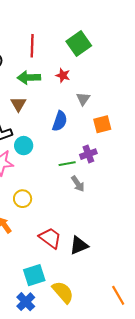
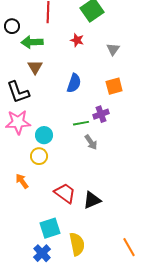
green arrow: (29, 78) -> (32, 42), moved
gray triangle: (83, 99) -> (113, 49), moved
cyan circle: (24, 146) -> (44, 135), moved
yellow semicircle: (63, 292) -> (77, 244), turned 30

